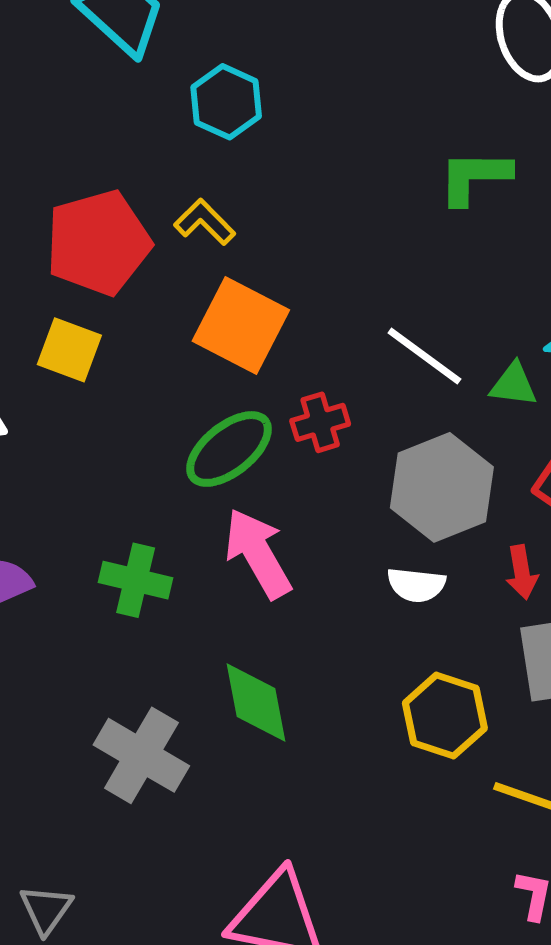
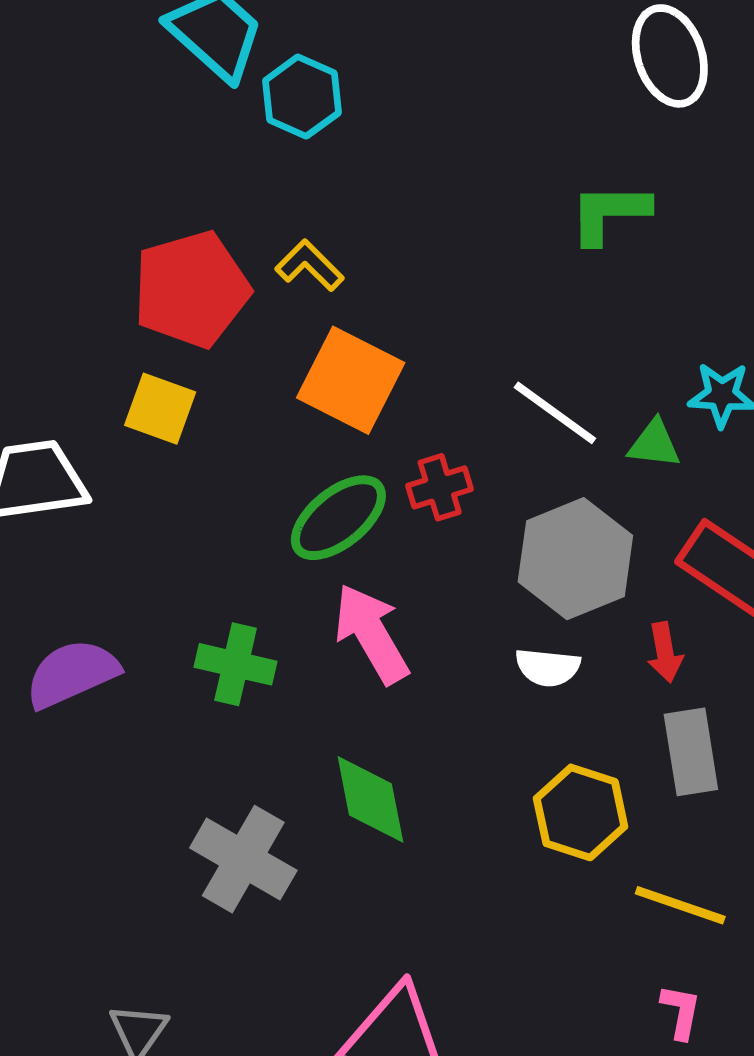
cyan hexagon: (226, 102) -> (302, 97), moved

